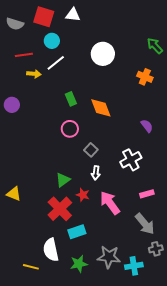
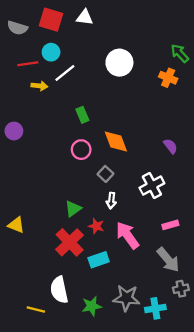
cyan circle: (52, 41) -> (51, 52), moved
orange cross: (145, 77) -> (168, 78), moved
purple circle: (12, 105) -> (14, 131), moved
orange diamond: (101, 108) -> (116, 141), moved
cyan rectangle: (77, 232) -> (99, 260), moved

